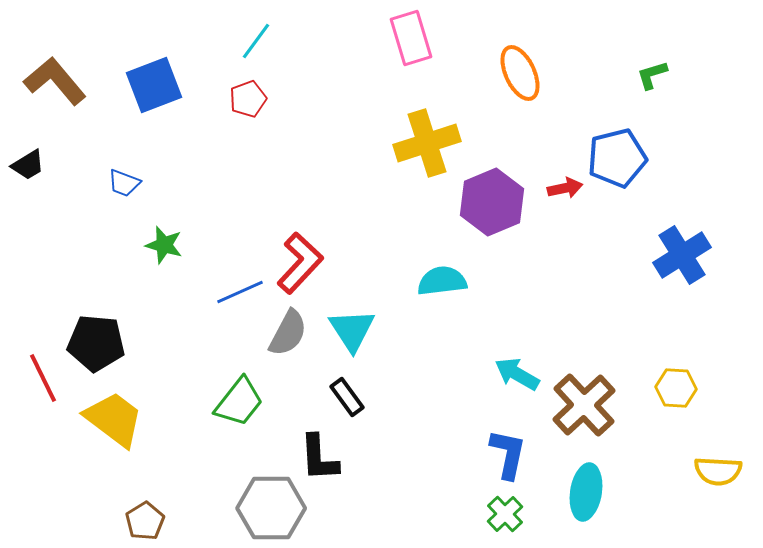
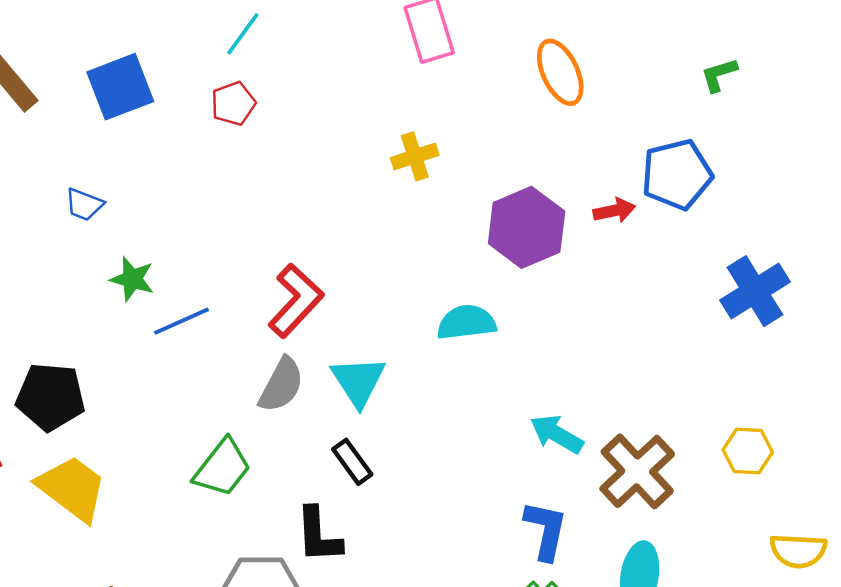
yellow cross: (427, 143) -> (415, 156), moved, size x0.6
blue line: (240, 292) -> (182, 321), moved

